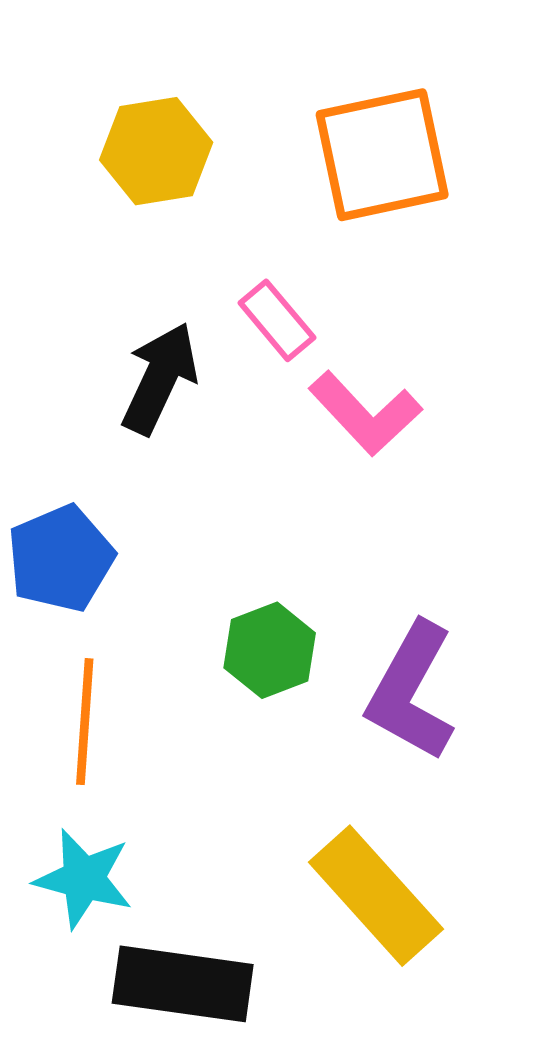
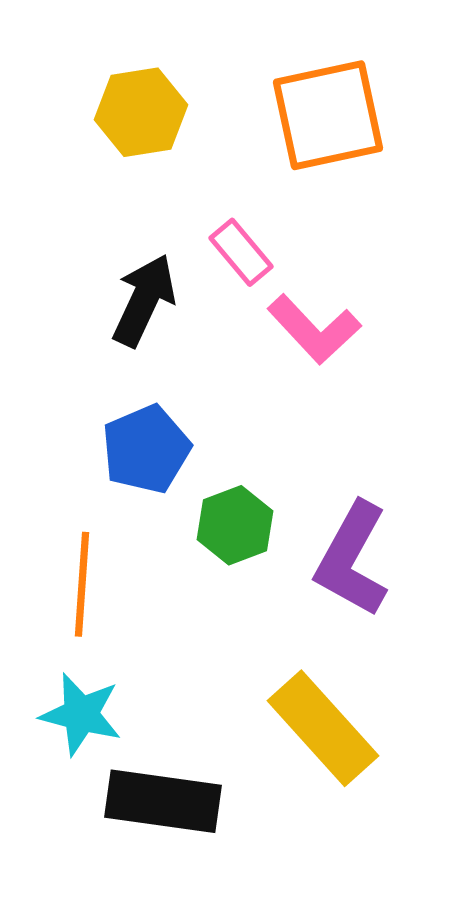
blue pentagon: (61, 558) -> (146, 449), moved

